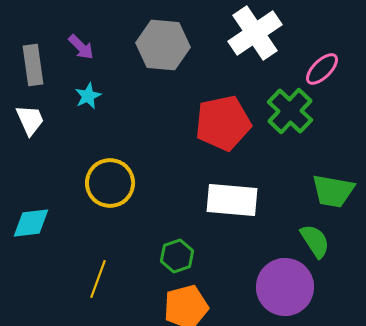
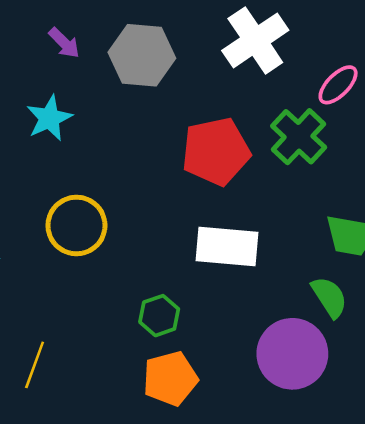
purple arrow: (81, 47) -> (64, 43), moved
cyan star: (88, 96) -> (49, 118), size x1.4
yellow line: (98, 279) -> (35, 365), moved

